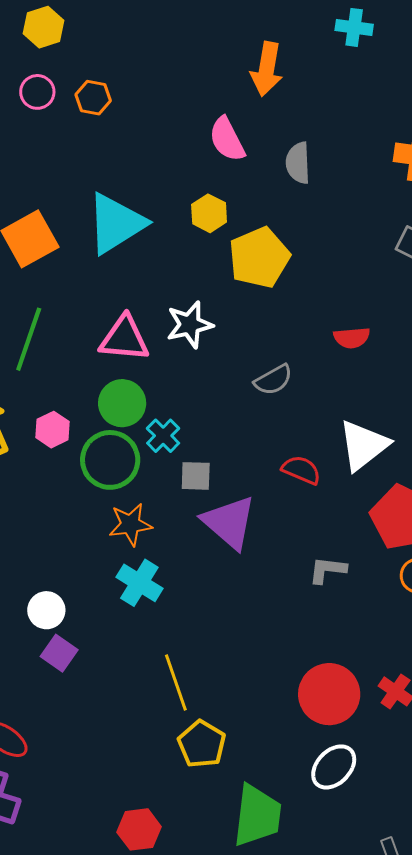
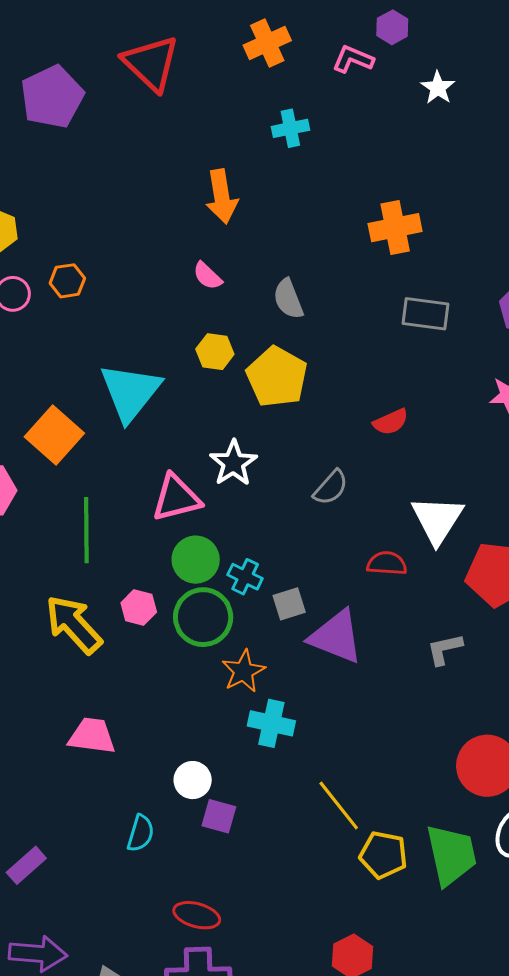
pink semicircle: (227, 139) -> (207, 276), size x0.7
gray semicircle: (298, 163) -> (288, 299), moved
green trapezoid: (257, 816) -> (451, 855), moved

